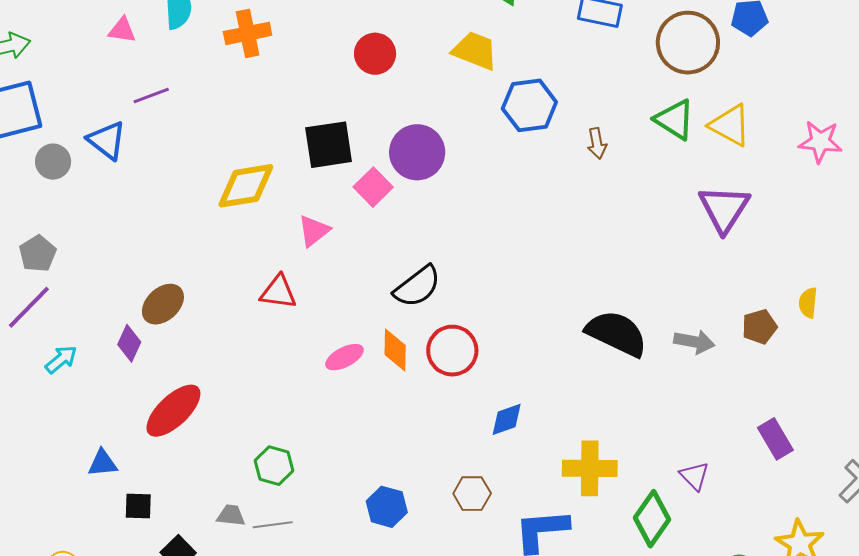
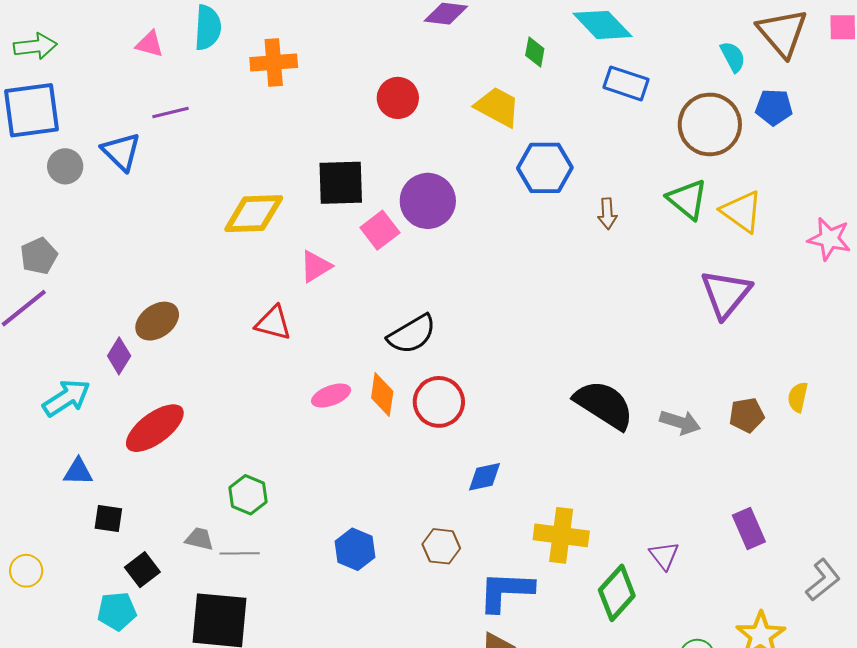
cyan arrow: (61, 359) -> (66, 398), moved, size x1.4

